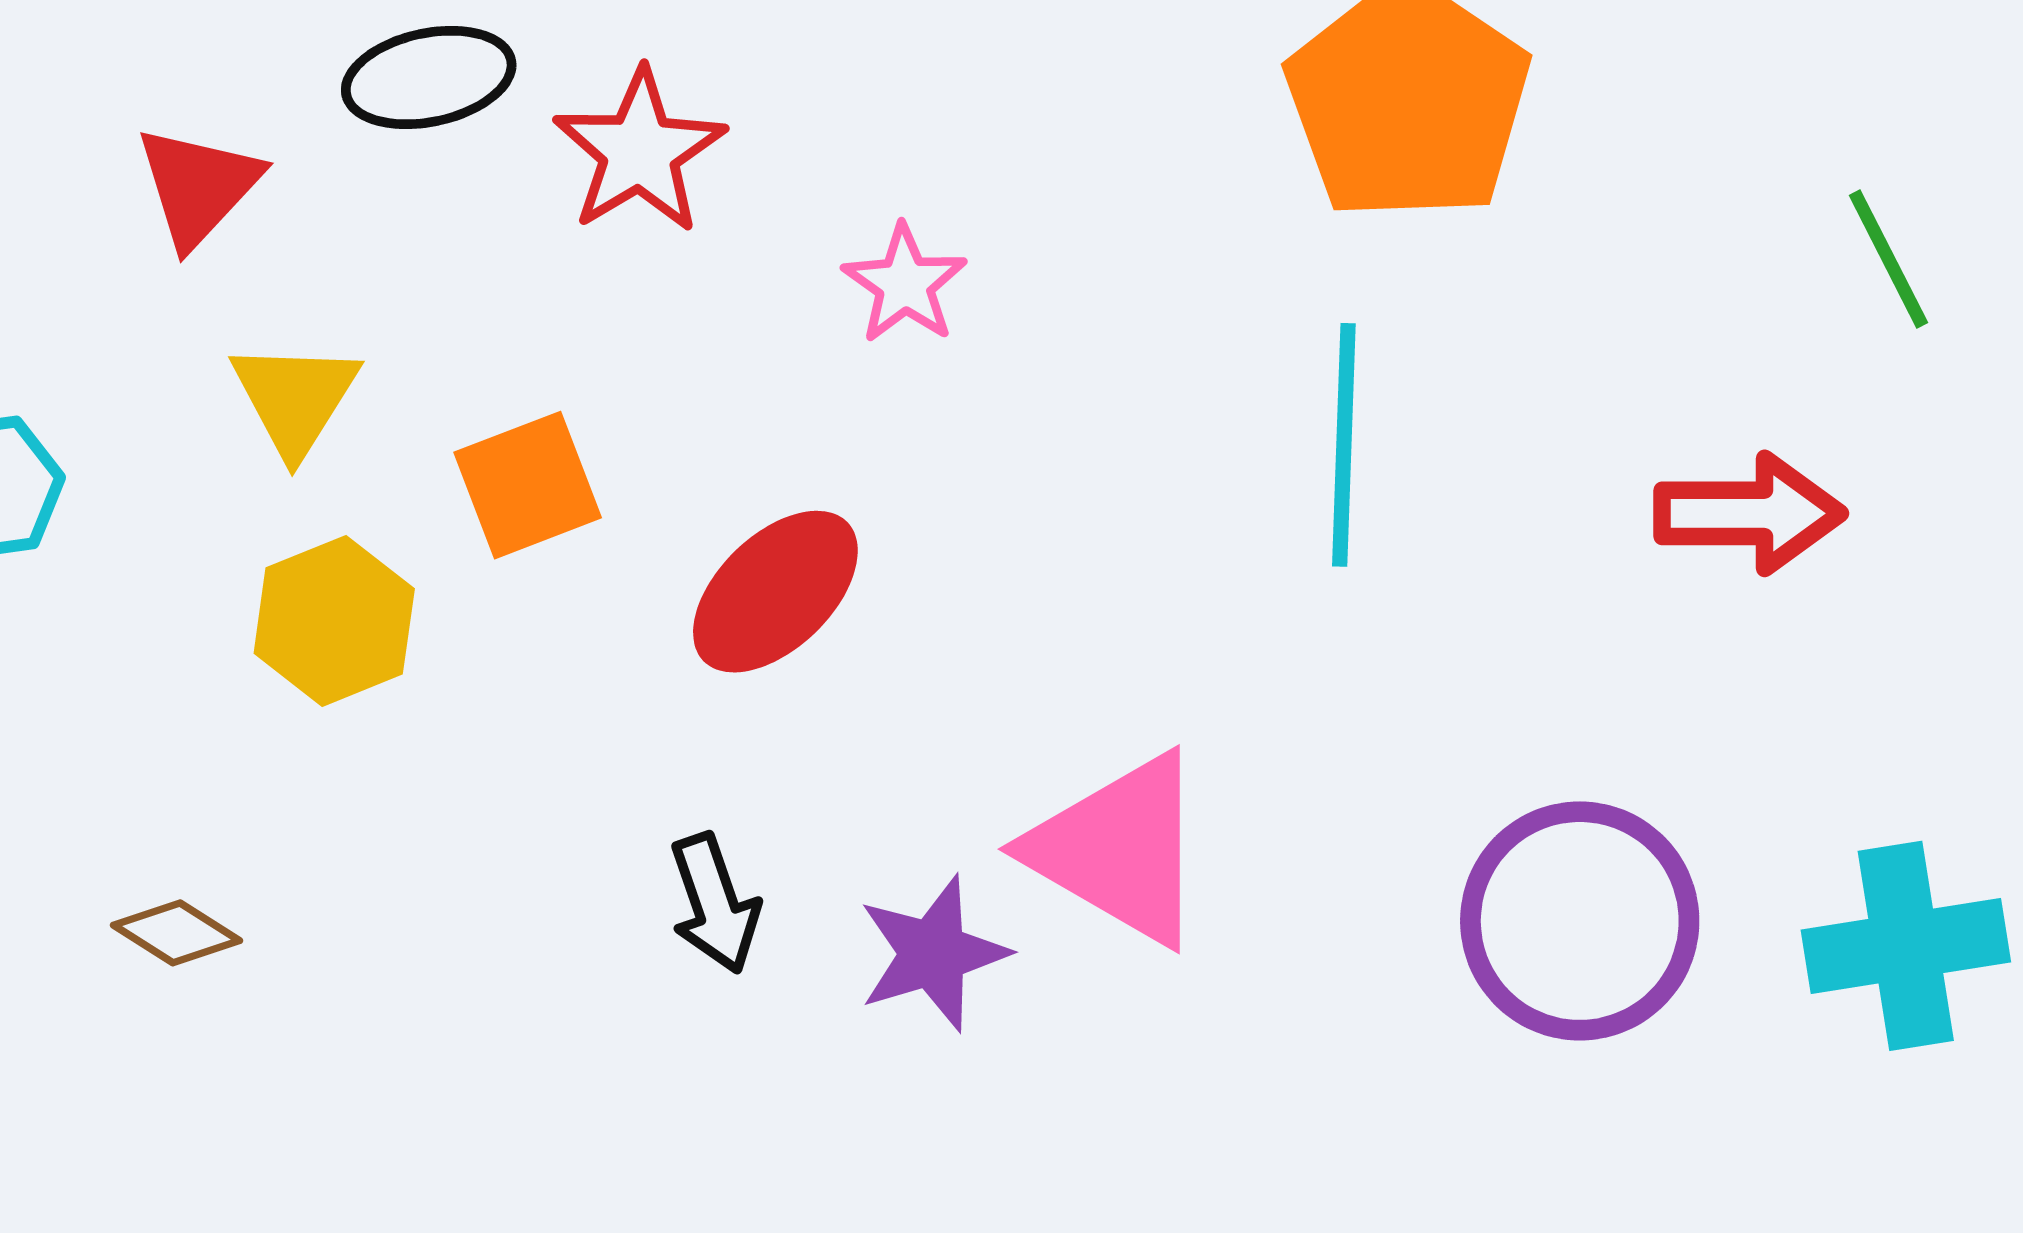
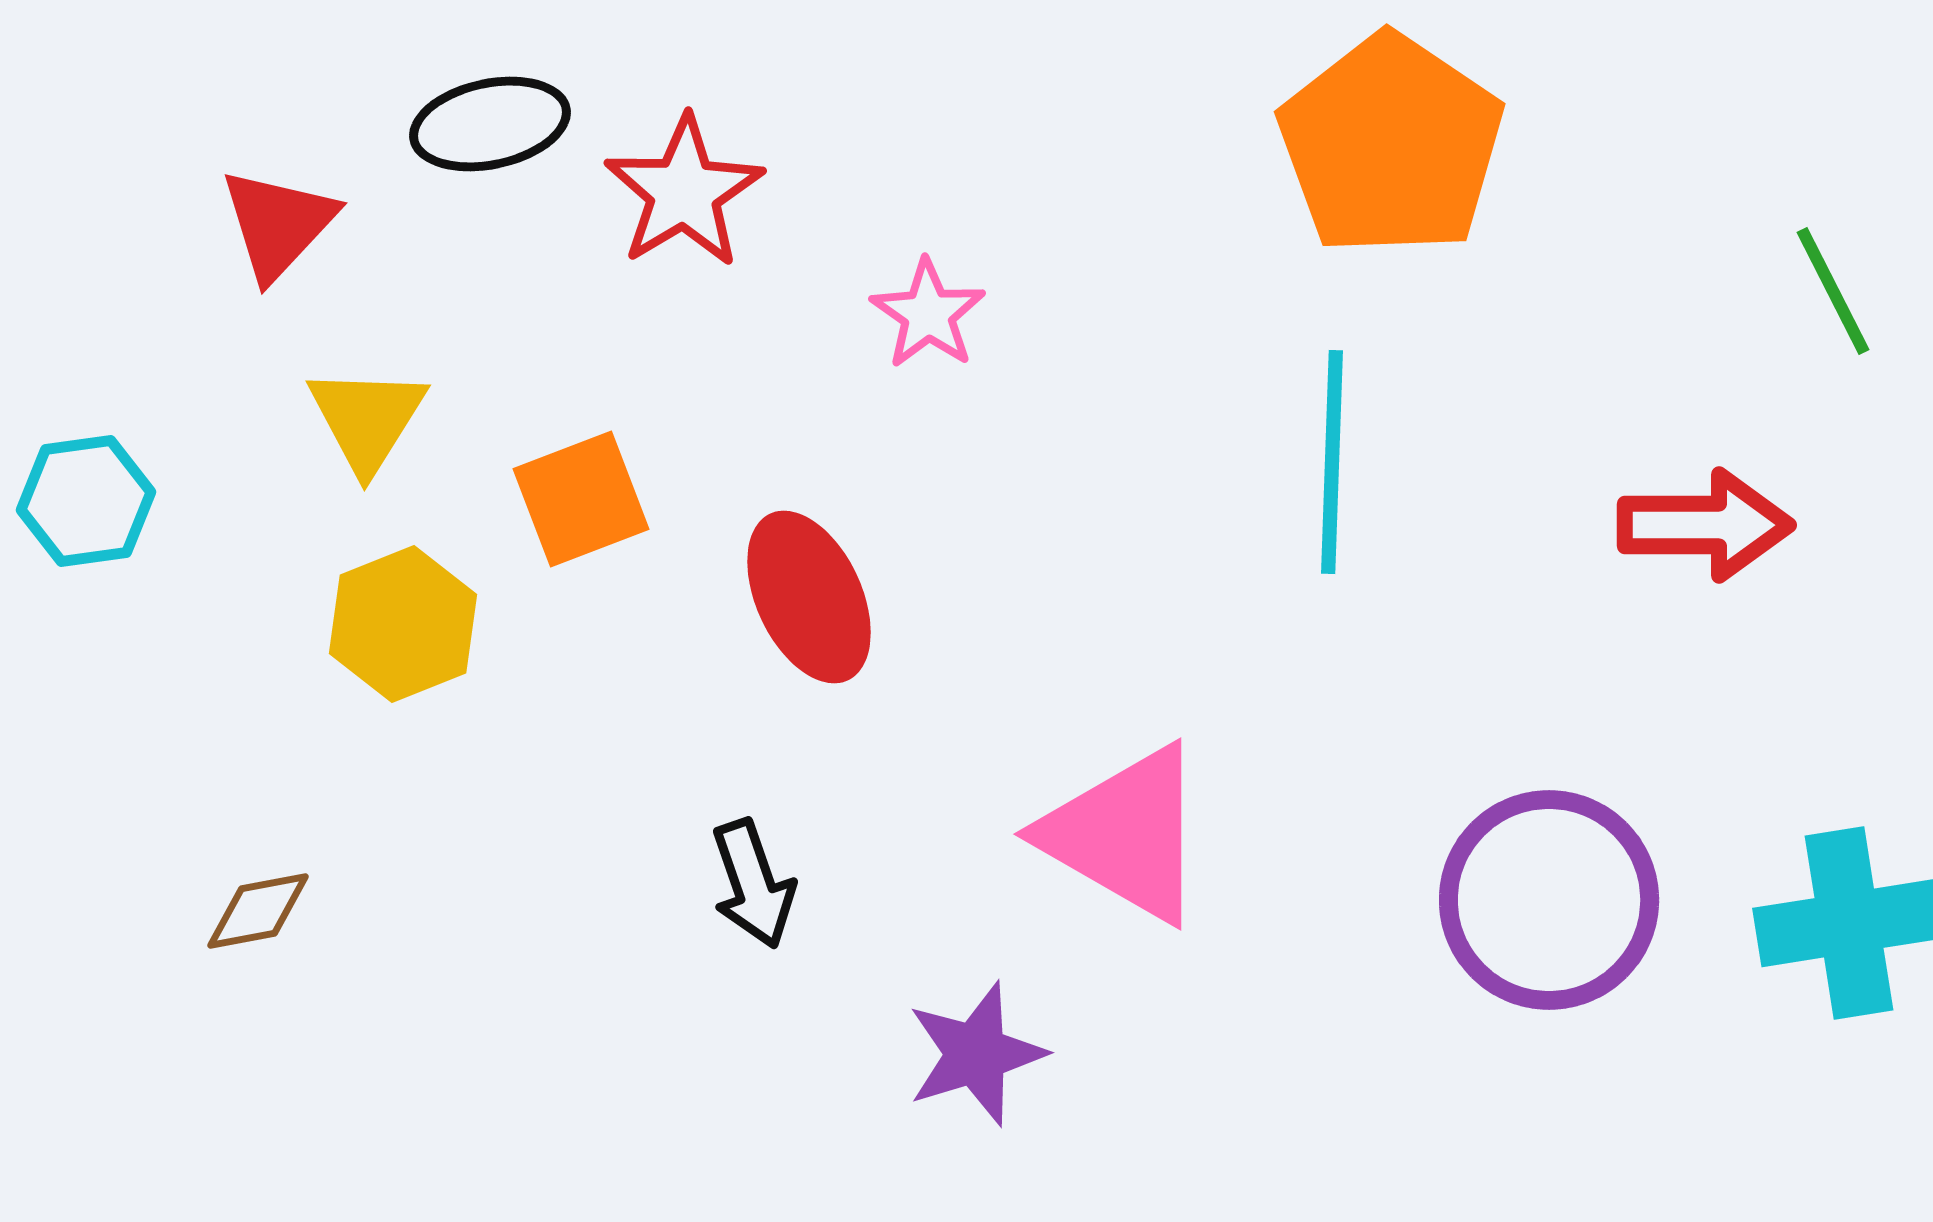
red ellipse: (775, 592) -> (809, 597), turned -71
brown diamond: (177, 933) -> (258, 911), turned -43
purple star: (933, 954) -> (976, 1054), moved

